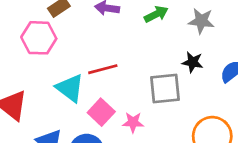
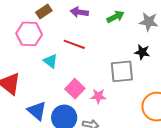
red line: (103, 69) -> (74, 44), moved, turned 35
cyan triangle: (70, 88) -> (50, 61), moved, size x0.7

